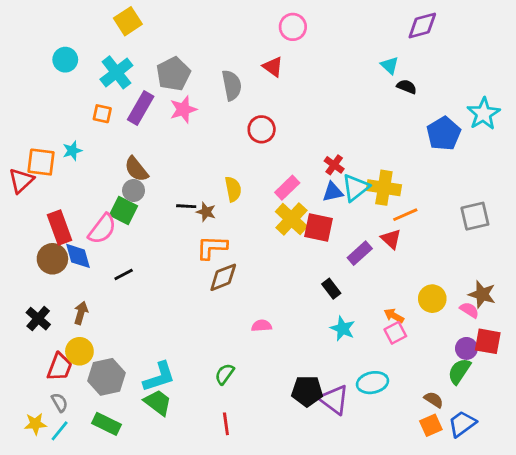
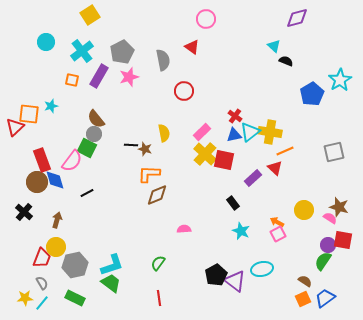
black cross: (38, 319) -> (24, 212), moved
black pentagon: (307, 391) -> (216, 275), turned -30

